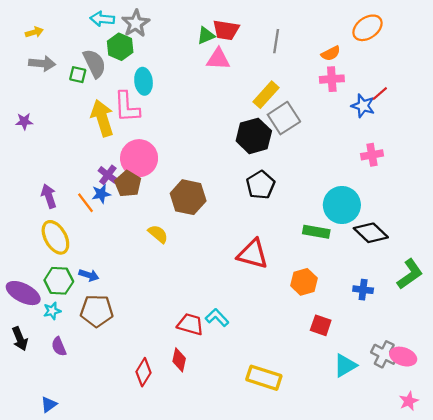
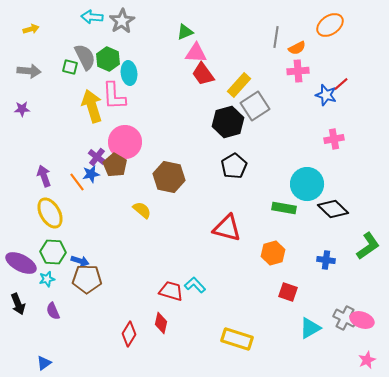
red trapezoid: (226, 30) -> (203, 74), moved, turned 45
gray line: (276, 41) -> (276, 37), moved
green hexagon: (120, 47) -> (108, 59), moved
gray arrow: (42, 63) -> (29, 71), moved
blue arrow: (89, 275) -> (80, 261), moved

